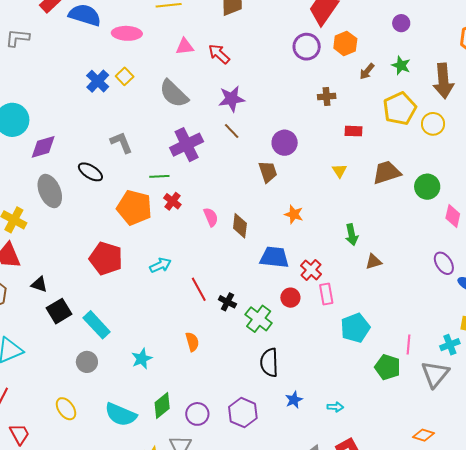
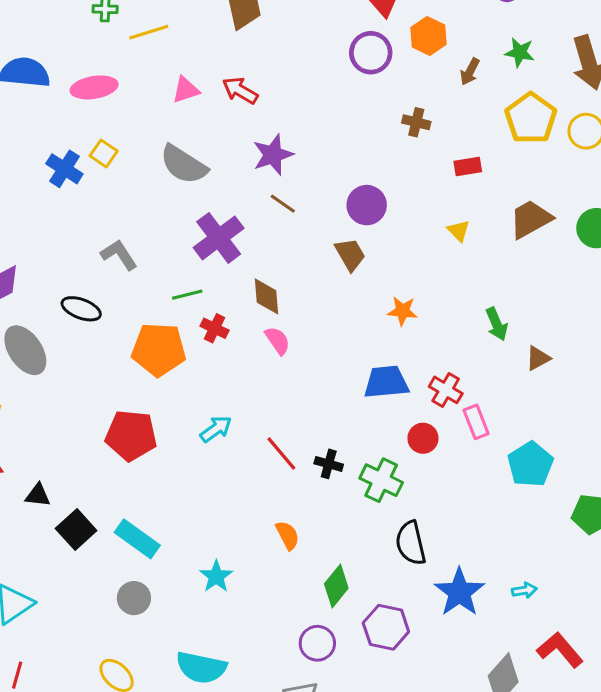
brown cross: (327, 97) -> (416, 122), turned 30
brown diamond: (240, 226) -> (266, 296), moved
blue star: (294, 400) -> (459, 592), size x1.8
green diamond: (162, 406) -> (336, 586), moved

